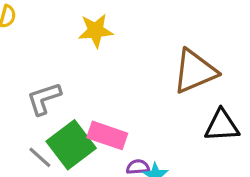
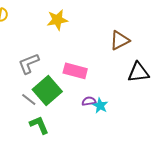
brown triangle: (195, 71) -> (120, 40), size x0.7
pink rectangle: (107, 135) -> (75, 71), moved

